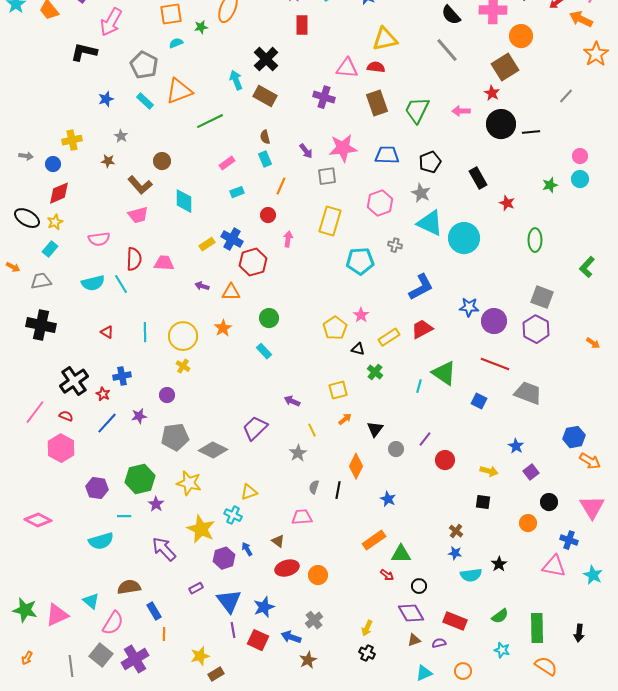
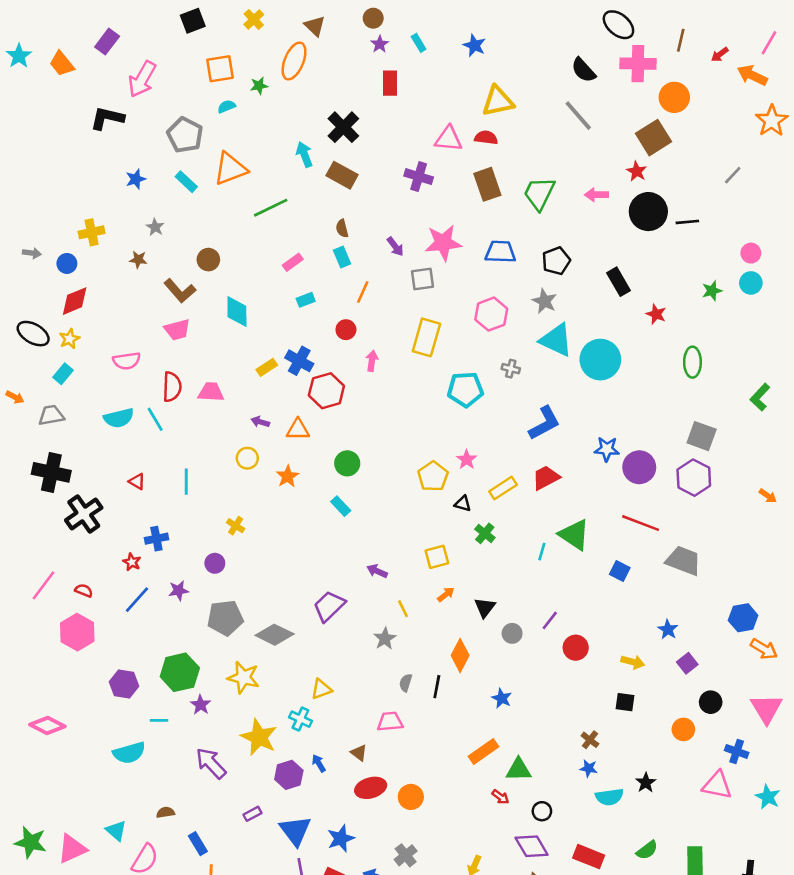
yellow circle: (183, 336) -> (247, 458), moved, size x0.6
black cross: (74, 381) -> (84, 514), moved
brown semicircle: (129, 587) -> (166, 812), size x0.6

